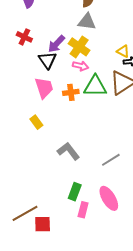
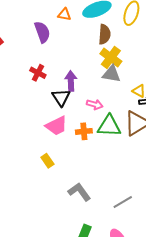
gray triangle: (87, 22) -> (111, 74), moved
purple arrow: (56, 44) -> (71, 81), turned 132
yellow cross: (79, 47) -> (111, 58), moved
pink trapezoid: (44, 88) -> (56, 126), turned 80

